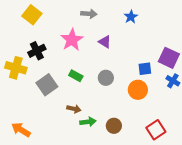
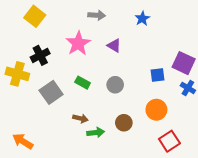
orange circle: (138, 90) -> (156, 110), moved
brown circle: (114, 126) -> (124, 123), moved

